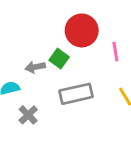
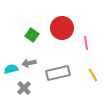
green square: (59, 59) -> (32, 35), moved
gray arrow: (35, 67) -> (29, 63), moved

